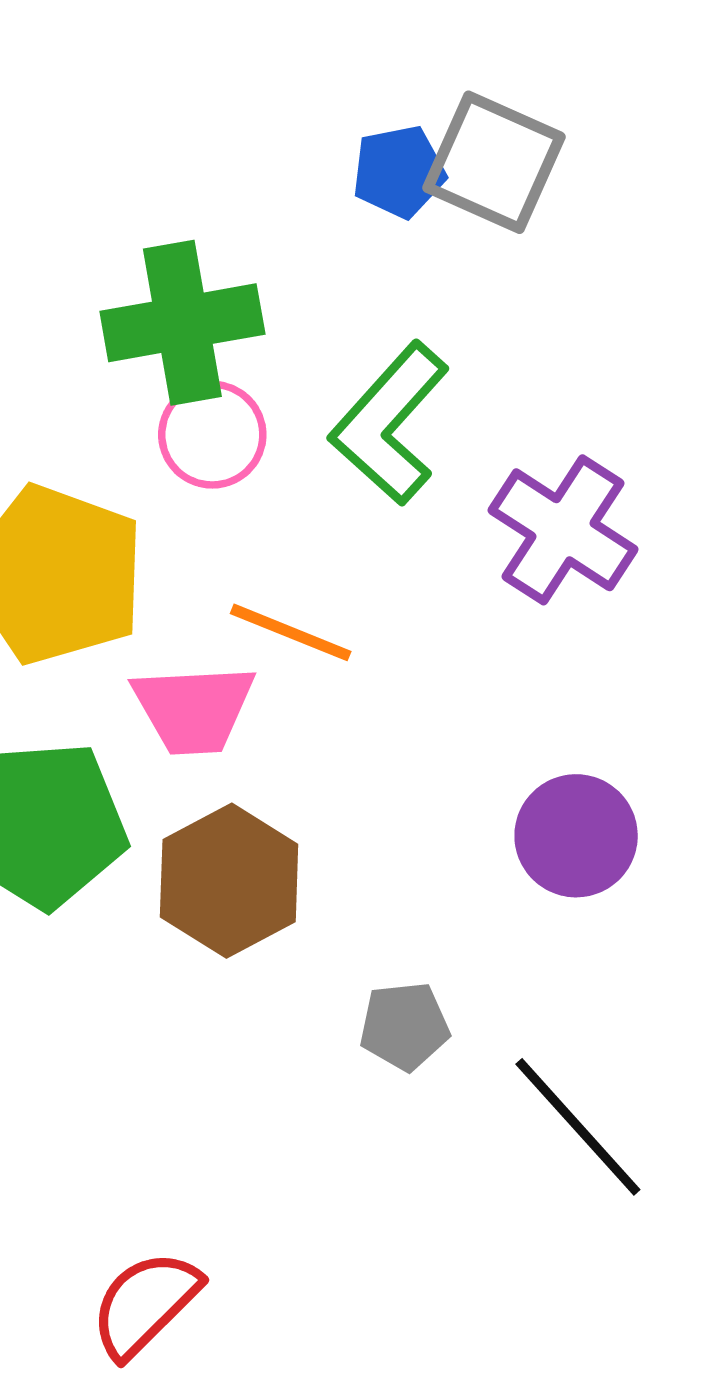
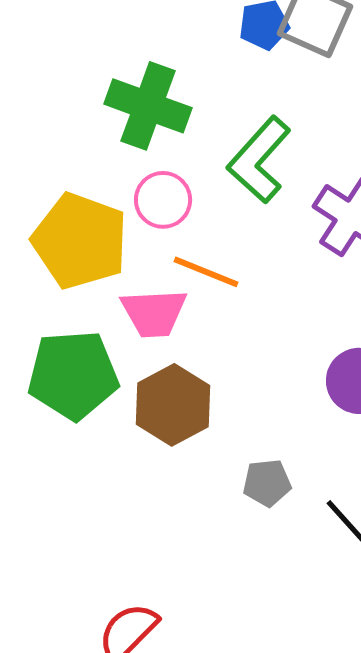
green cross: (182, 323) -> (148, 106), turned 30
pink circle: (212, 435) -> (163, 200), moved

